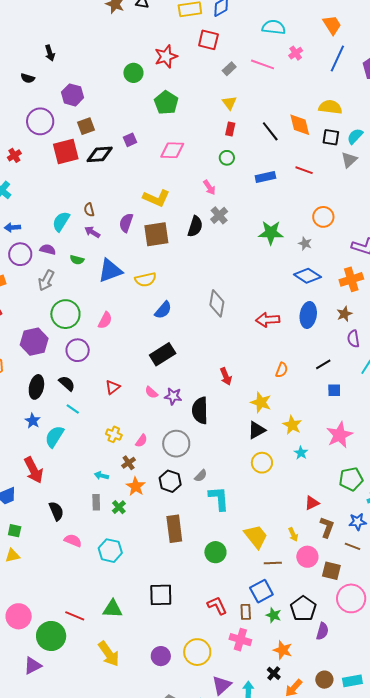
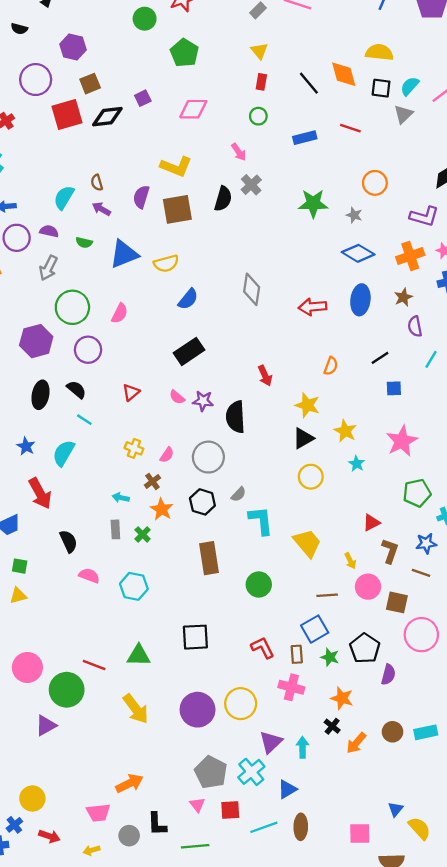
blue star: (33, 421) -> (26, 446), moved
yellow trapezoid: (256, 536) -> (307, 543), moved
purple circle: (161, 656) -> (198, 710), size x1.5

